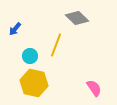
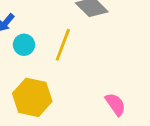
cyan circle: (30, 56) -> (24, 45), moved

